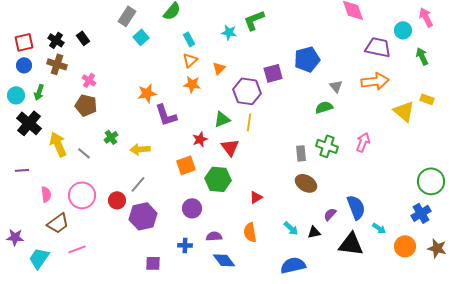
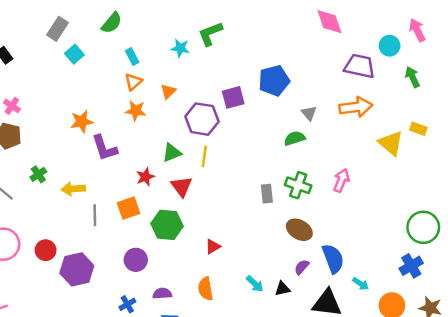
brown ellipse: (306, 183) -> (299, 230), moved
gray line: (138, 184) -> (95, 215), moved, turned -42
blue cross: (185, 245) -> (127, 304), turned -32

